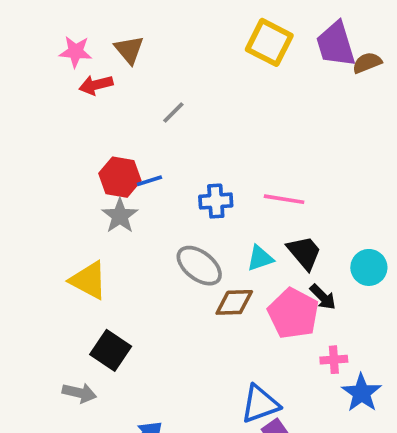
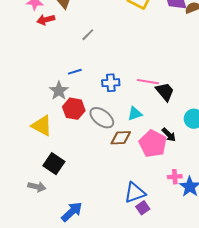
red hexagon: (120, 177) -> (74, 109), moved
black trapezoid: (304, 253) -> (165, 92), moved
pink cross: (334, 360) -> (175, 177), moved

